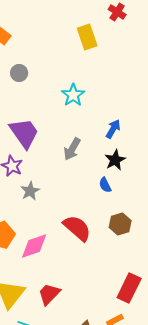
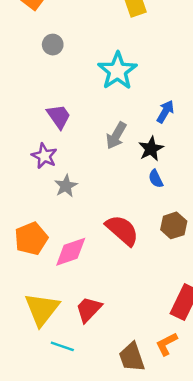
cyan star: (73, 95) -> (117, 71), size x1.4
purple trapezoid: (24, 133) -> (59, 116), size x0.7
black star: (115, 160) -> (151, 149), moved

